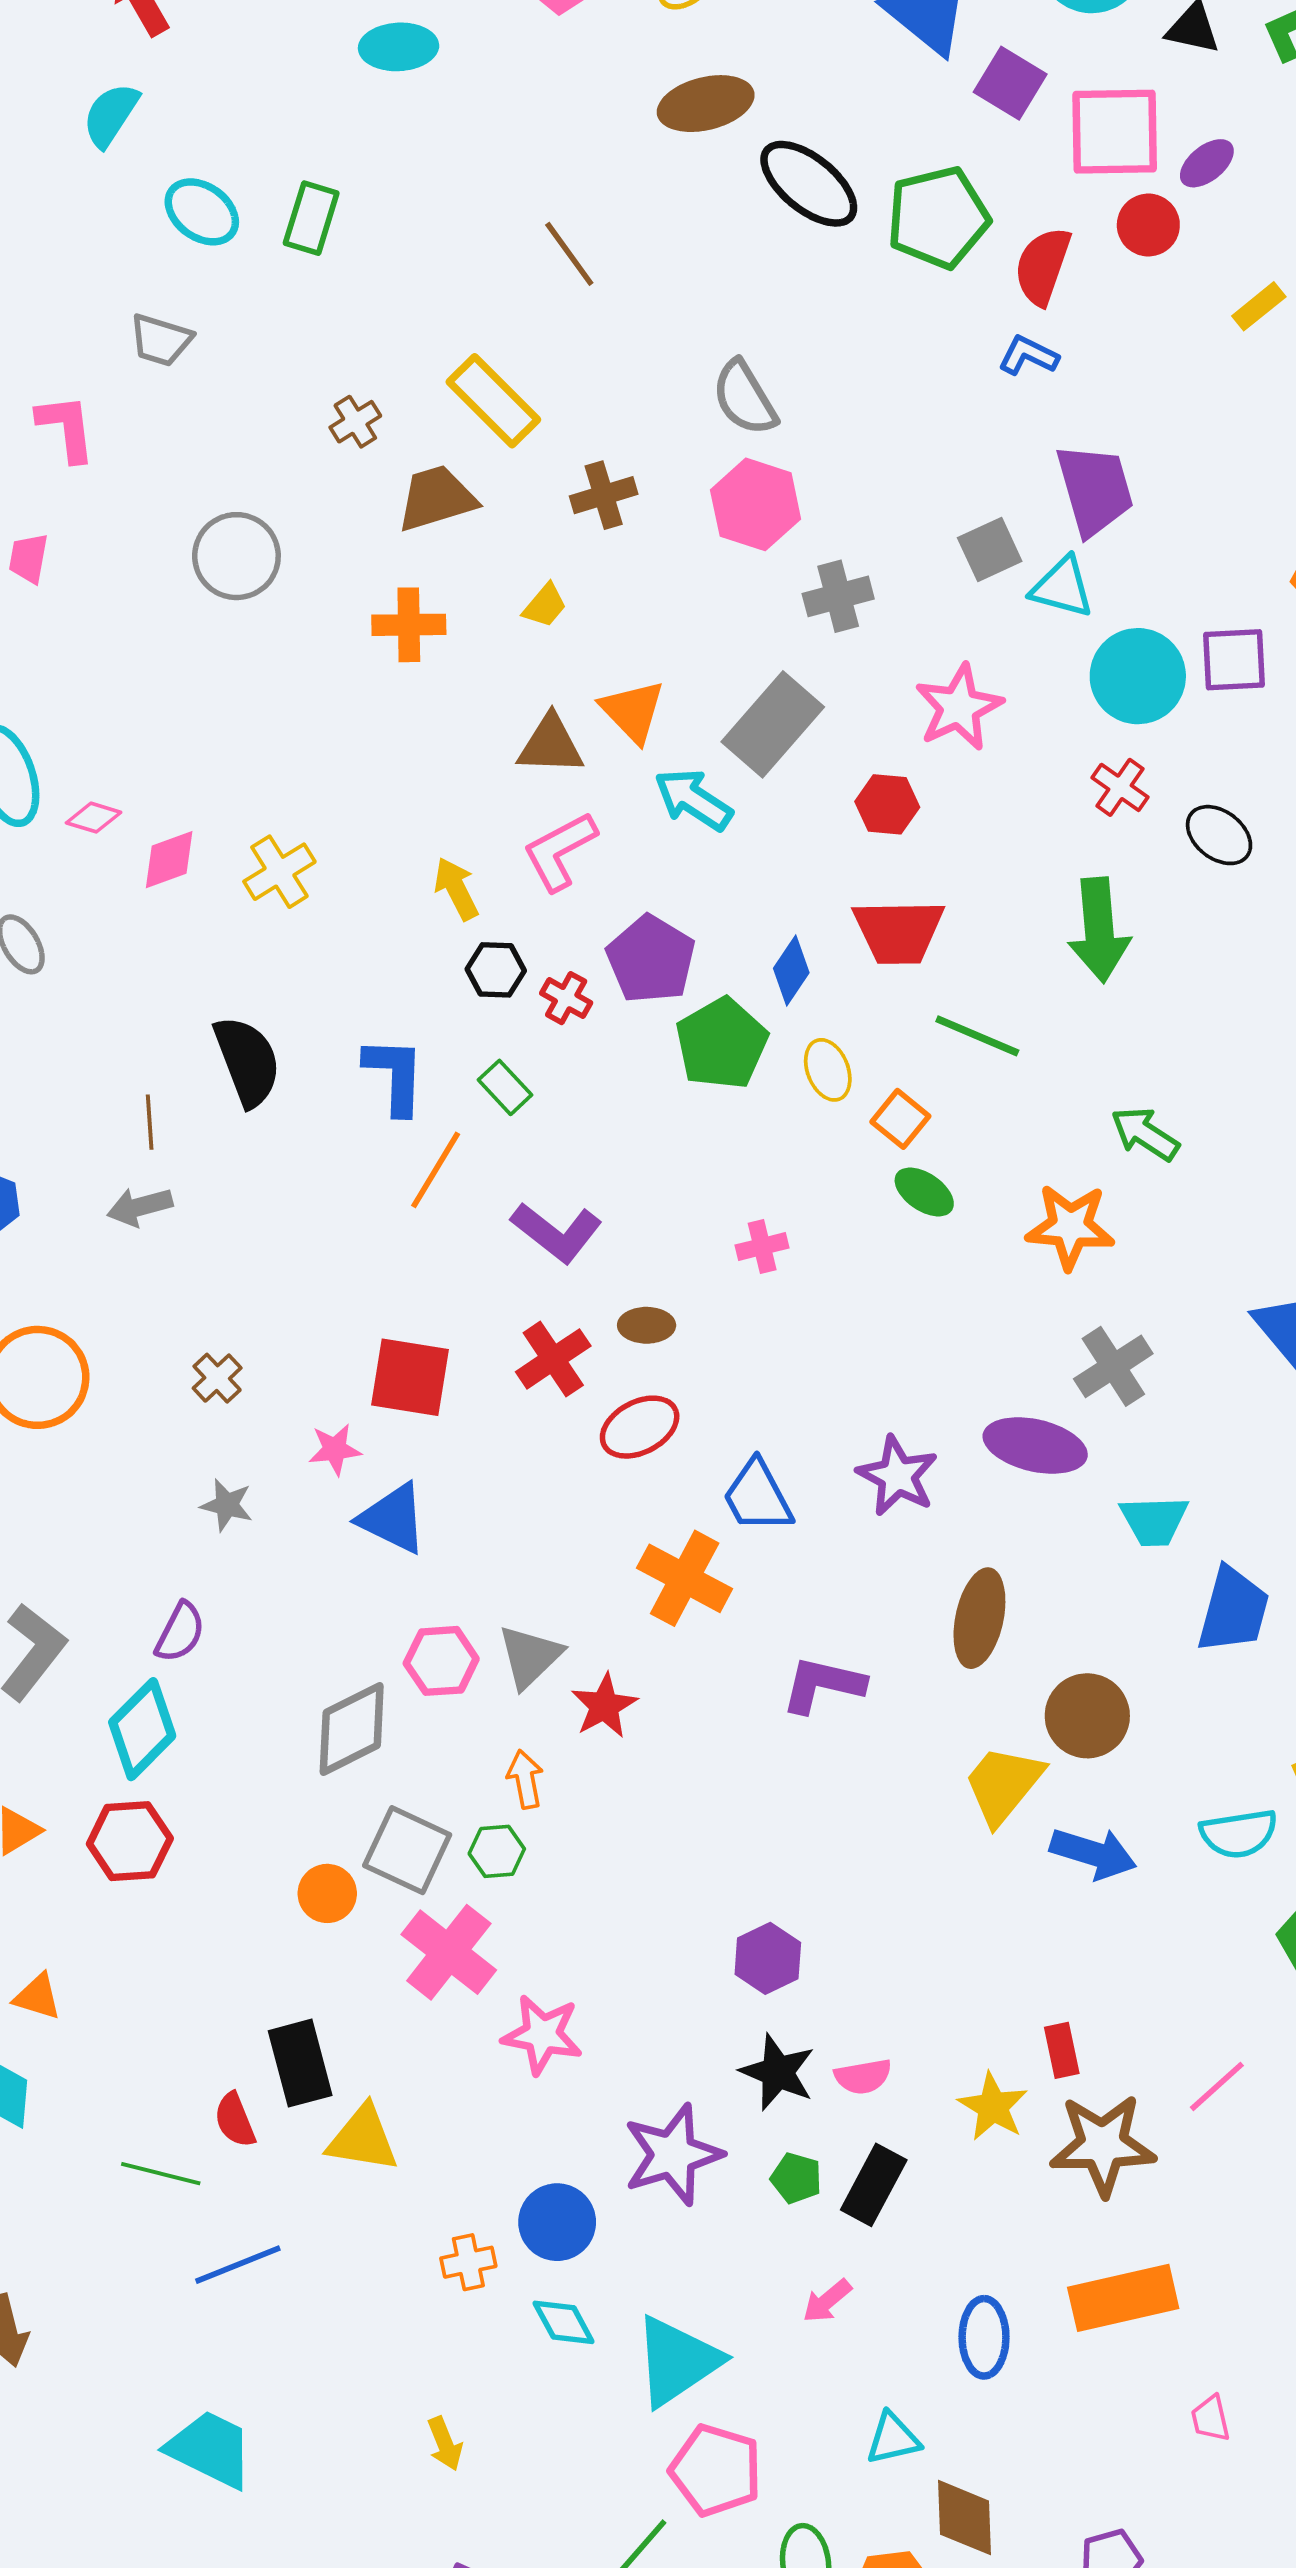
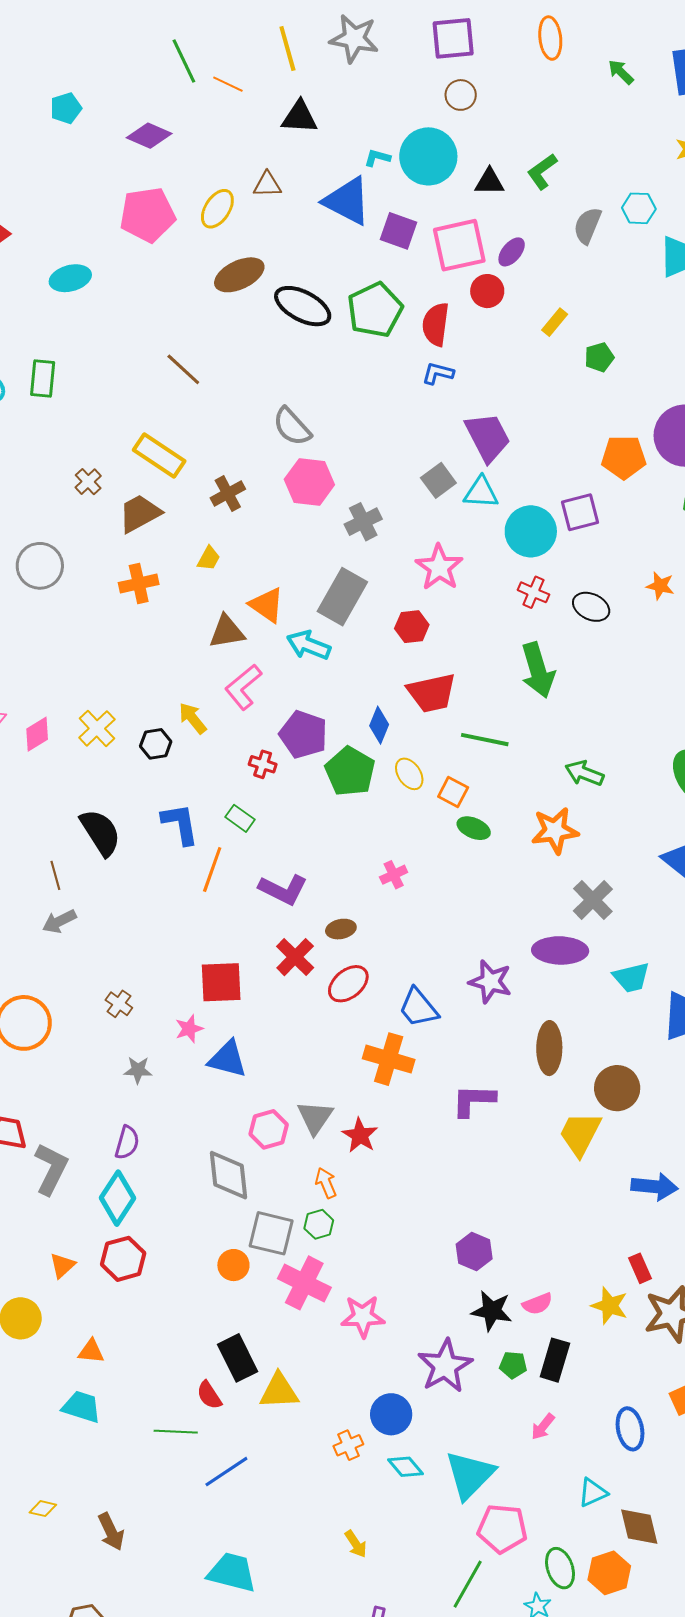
black hexagon: (496, 970) -> (156, 744), moved
gray diamond: (352, 1729) -> (229, 1175), turned -58
blue arrow: (1093, 1853) -> (654, 1187), moved

